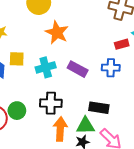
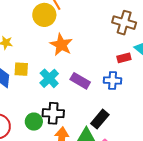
cyan cross: (46, 67) -> (49, 78), turned -30
black rectangle: (99, 108) -> (100, 119), turned -60
green circle: (17, 111) -> (34, 122), moved

